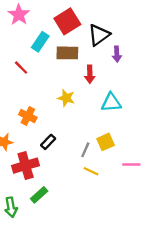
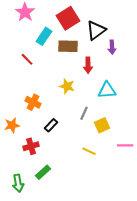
gray line: (85, 150) -> (84, 113), moved
red cross: (26, 166) -> (31, 146), size x0.7

